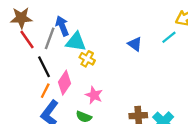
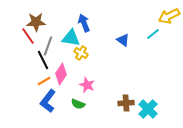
brown star: (21, 18) -> (36, 22), moved
blue arrow: (62, 26) -> (84, 23), moved
gray line: (50, 38) -> (48, 46), moved
orange line: (45, 91) -> (44, 81), turned 32

